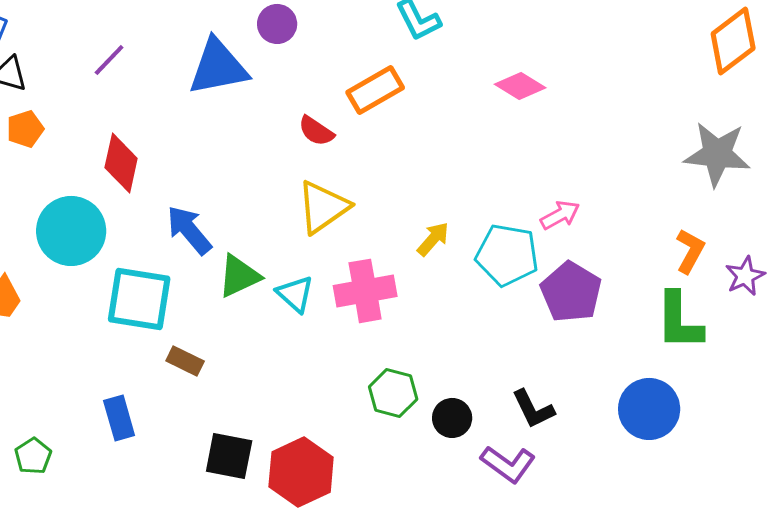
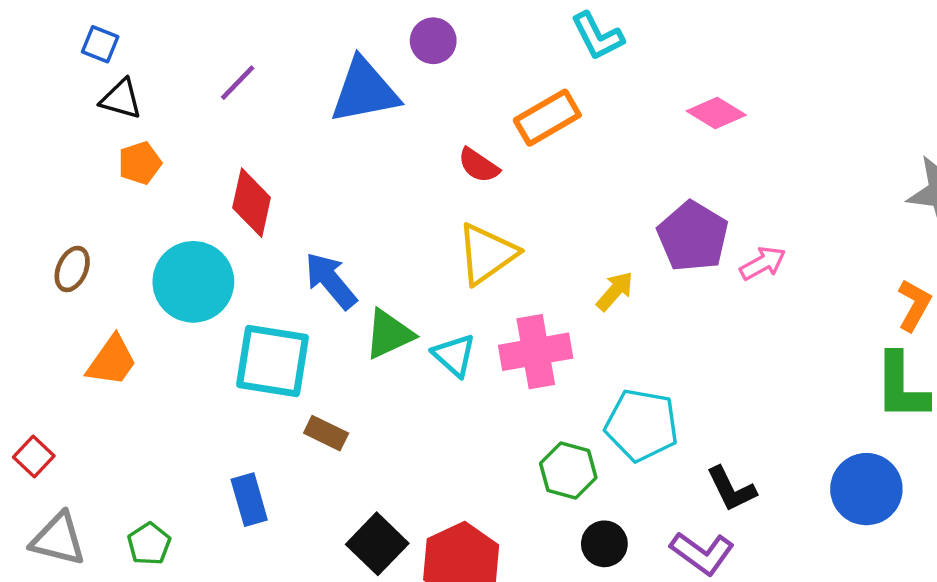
cyan pentagon: (507, 255) -> (642, 425), moved
purple pentagon: (571, 292) -> (693, 236), moved
black circle: (452, 418) -> (604, 544), moved
black square: (229, 456) -> (377, 544), turned 33

